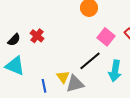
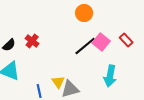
black line: (90, 61) -> (85, 46), moved

